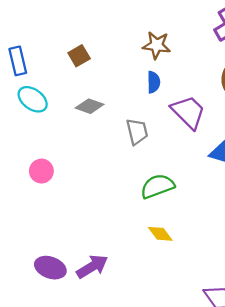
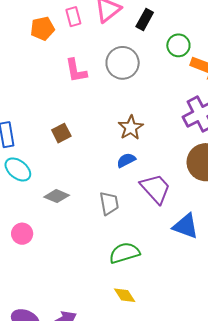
brown star: (157, 45) -> (131, 128), turned 30
blue semicircle: (154, 82) -> (126, 160), turned -120
gray diamond: (90, 106) -> (57, 196), moved

